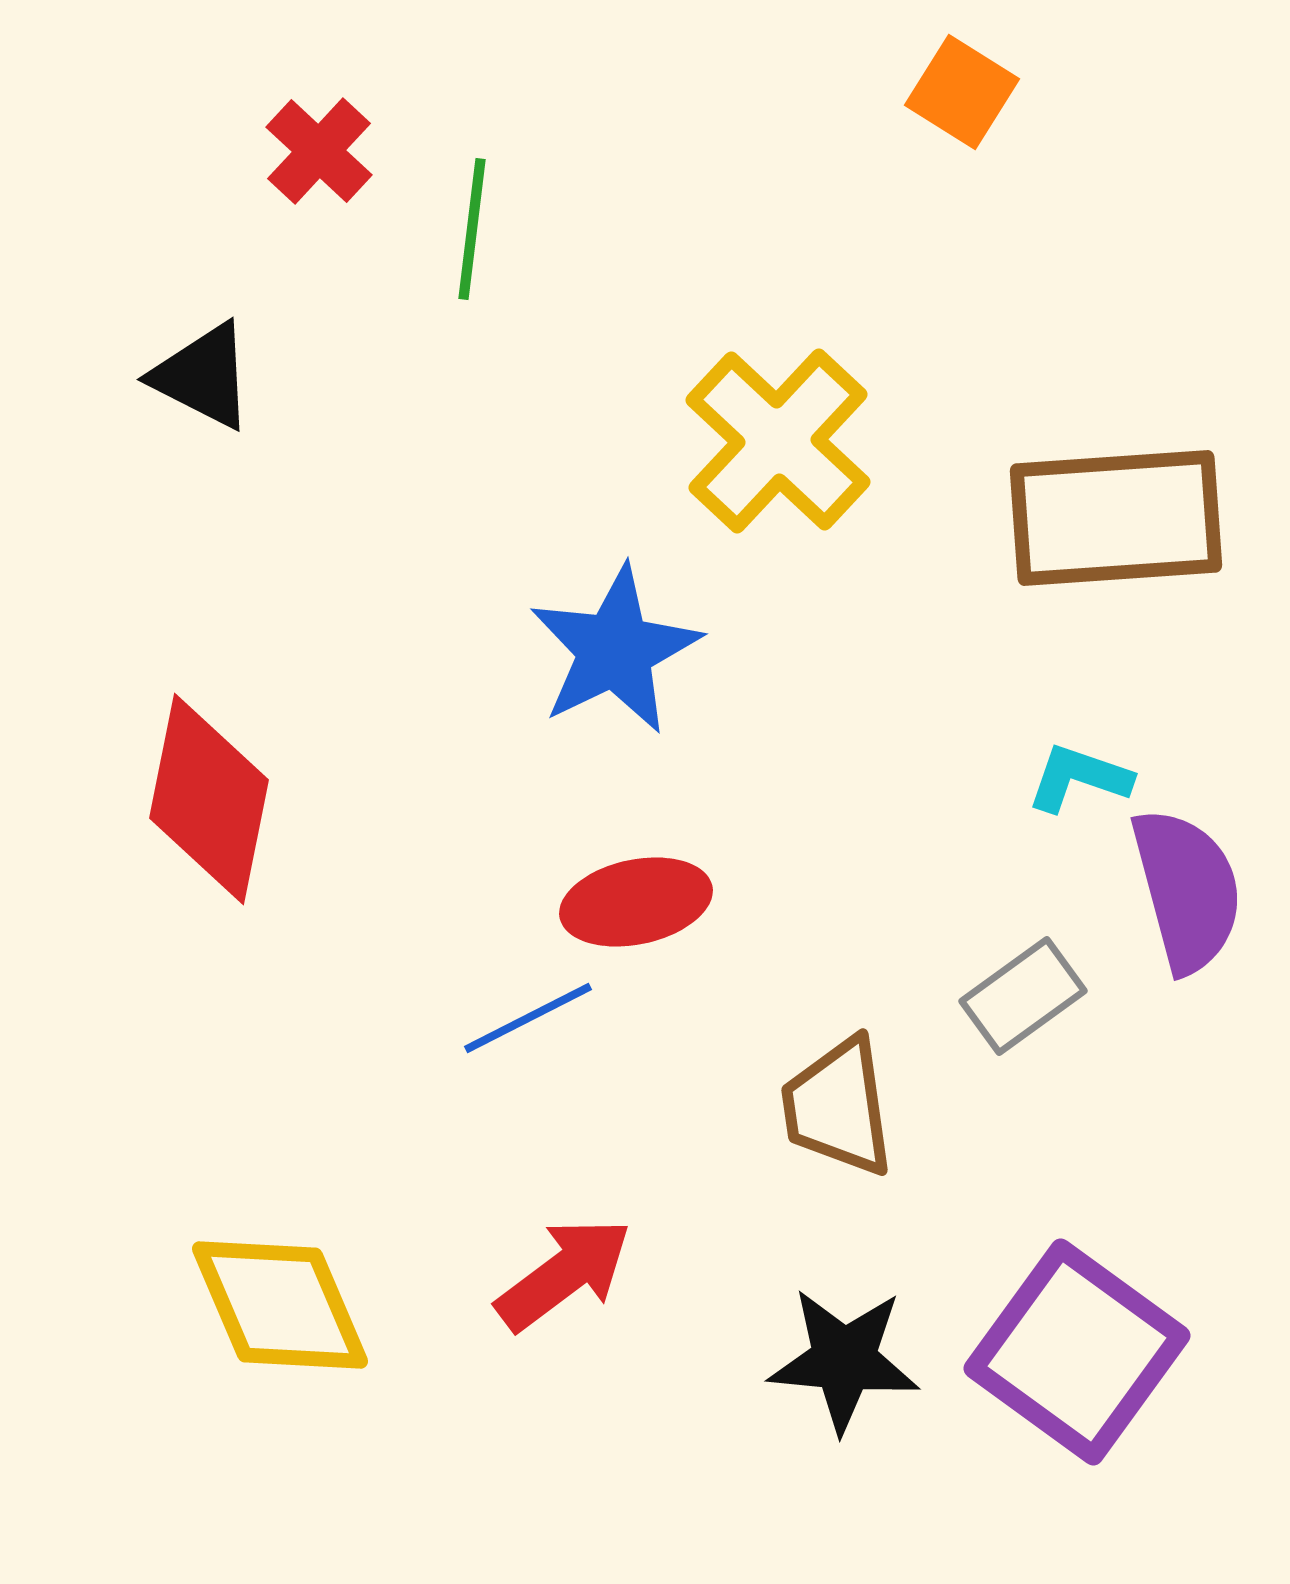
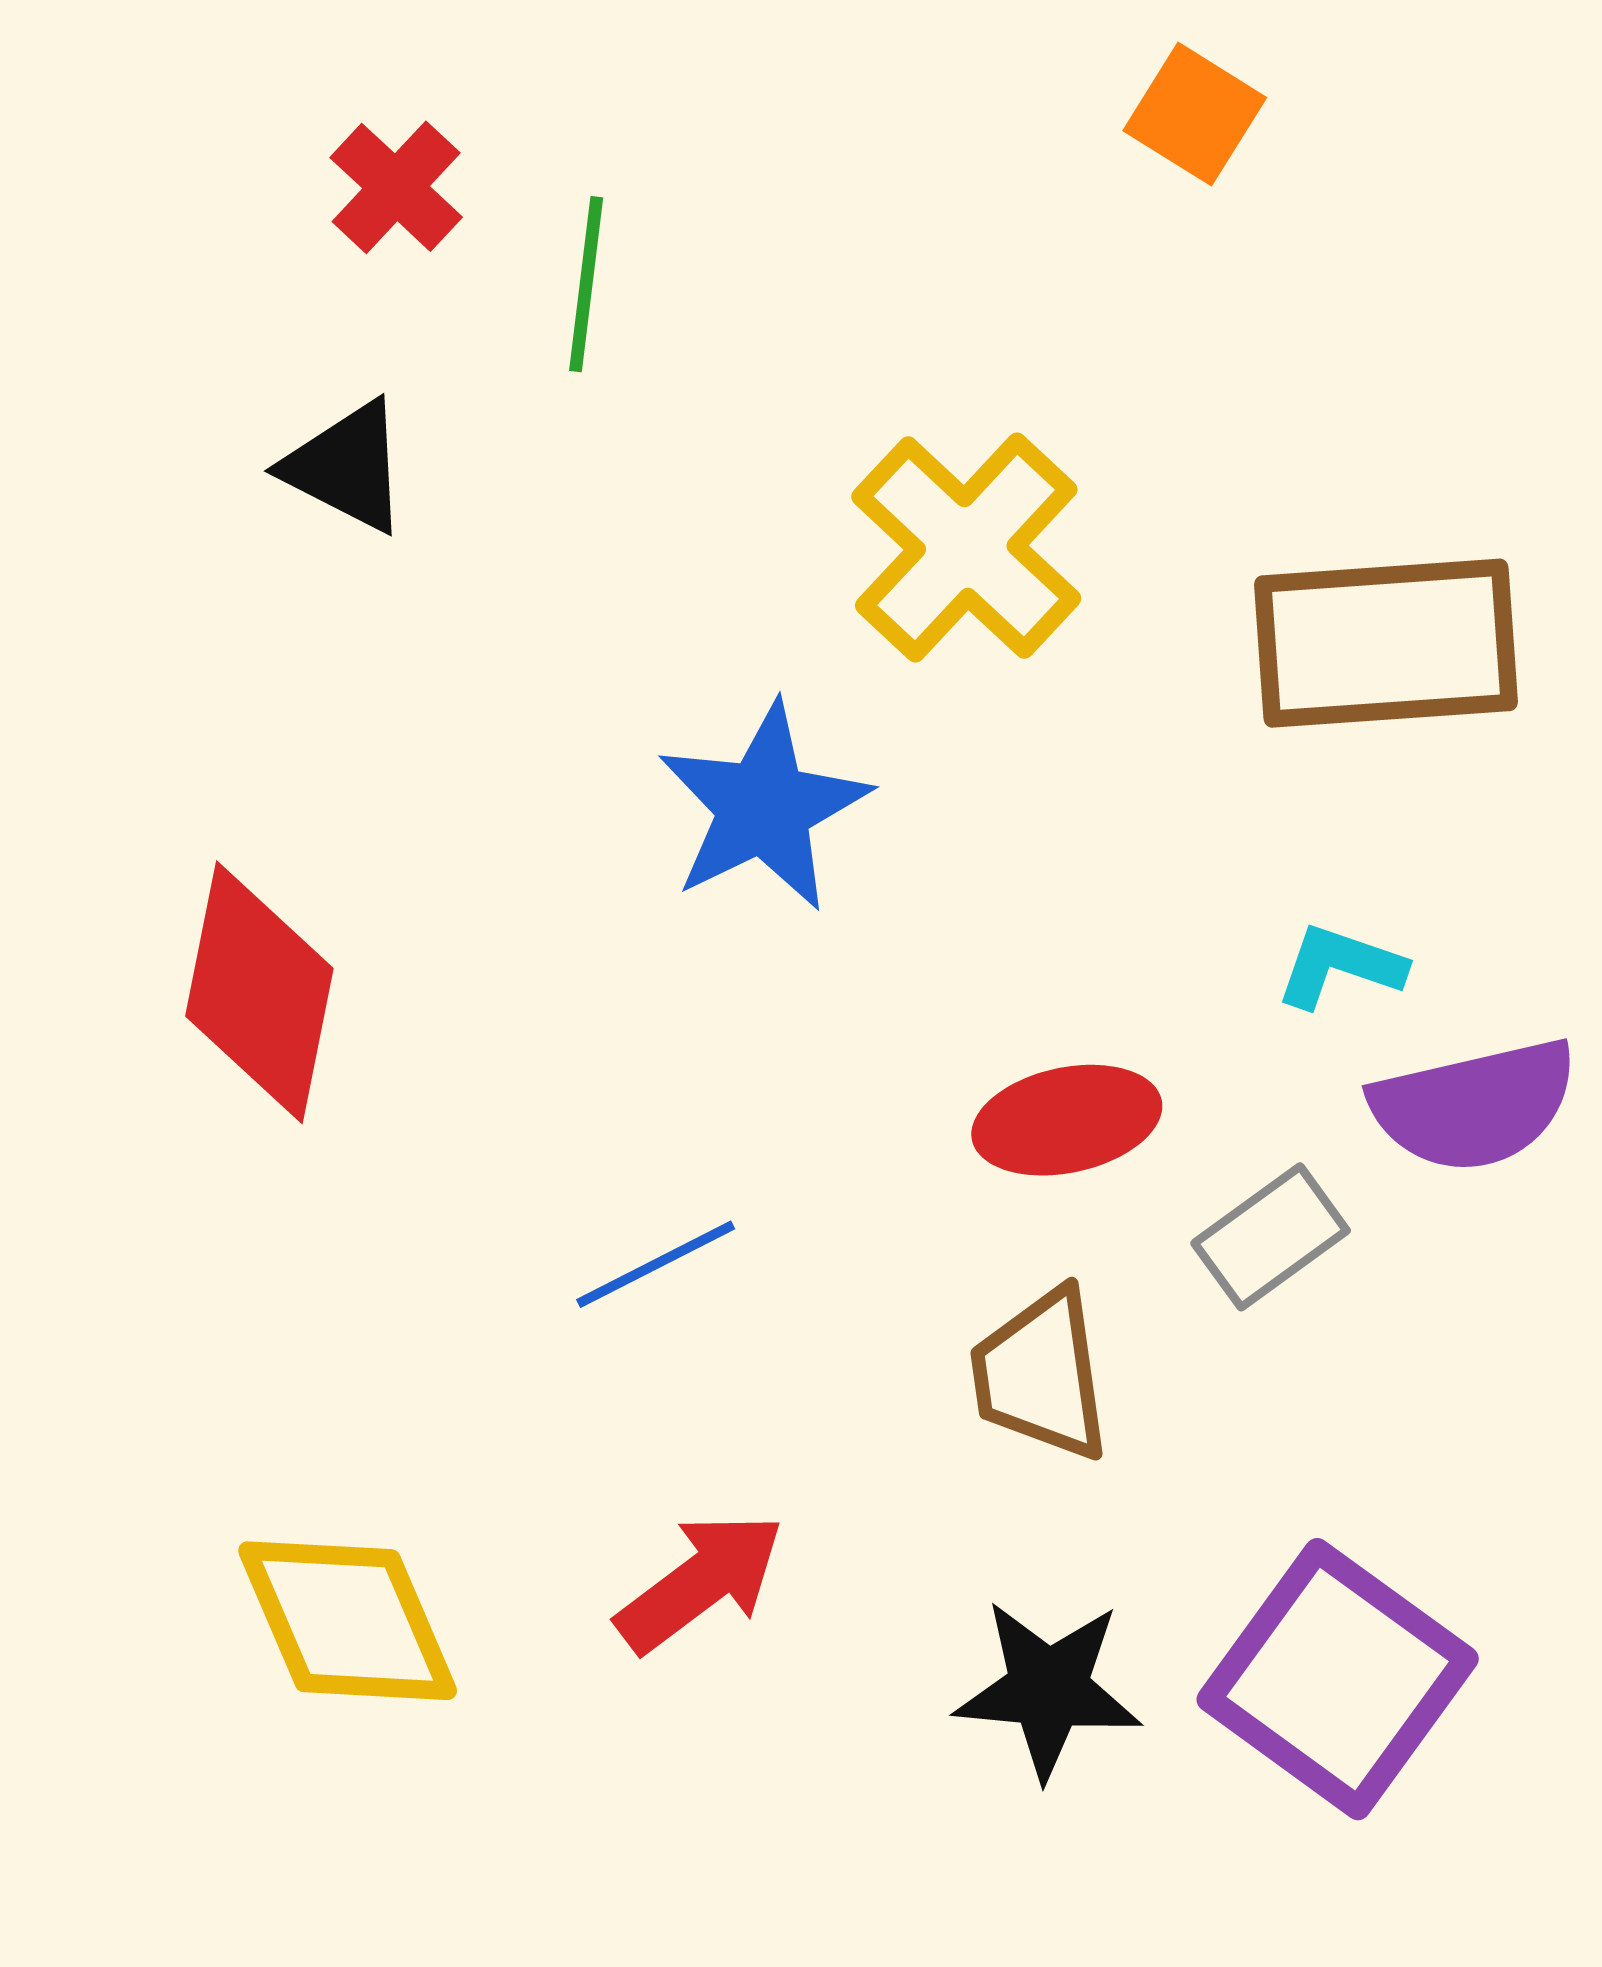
black triangle: (203, 376) -> (346, 467), moved
purple semicircle: (1187, 890) -> (1474, 1105), turned 92
red ellipse: (636, 902) -> (1067, 1120), moved

